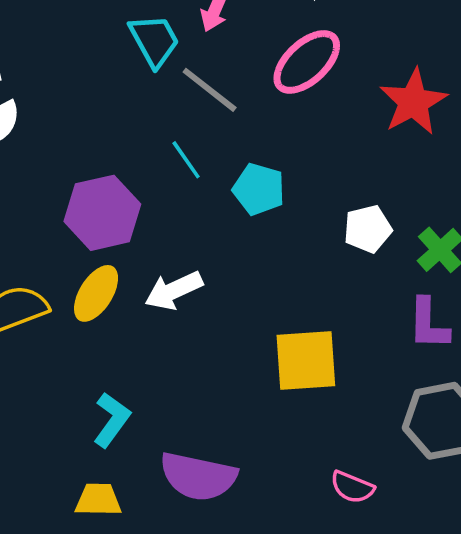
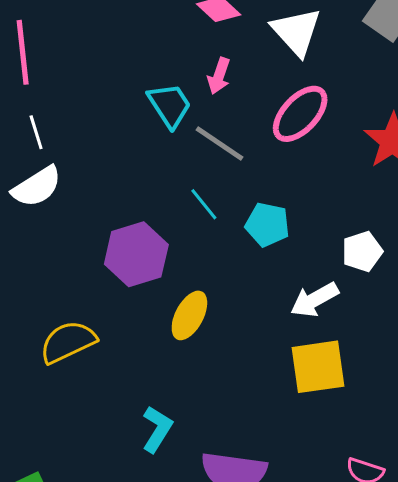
white arrow: (174, 290) -> (314, 300), moved
yellow ellipse: (96, 293) -> (189, 315), moved

